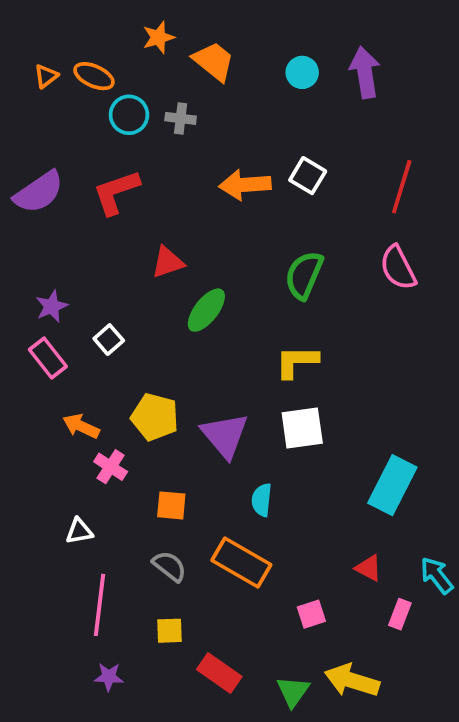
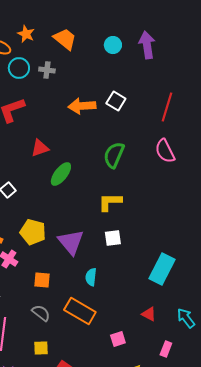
orange star: (158, 37) -> (26, 34), moved, turned -30
white square: (302, 428) -> (113, 238), size x0.7
pink rectangle: (400, 614) -> (166, 349), moved

